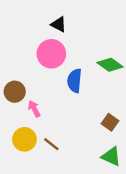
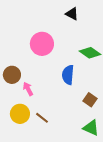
black triangle: (59, 24) -> (72, 14), moved
blue semicircle: (75, 81) -> (68, 75), moved

